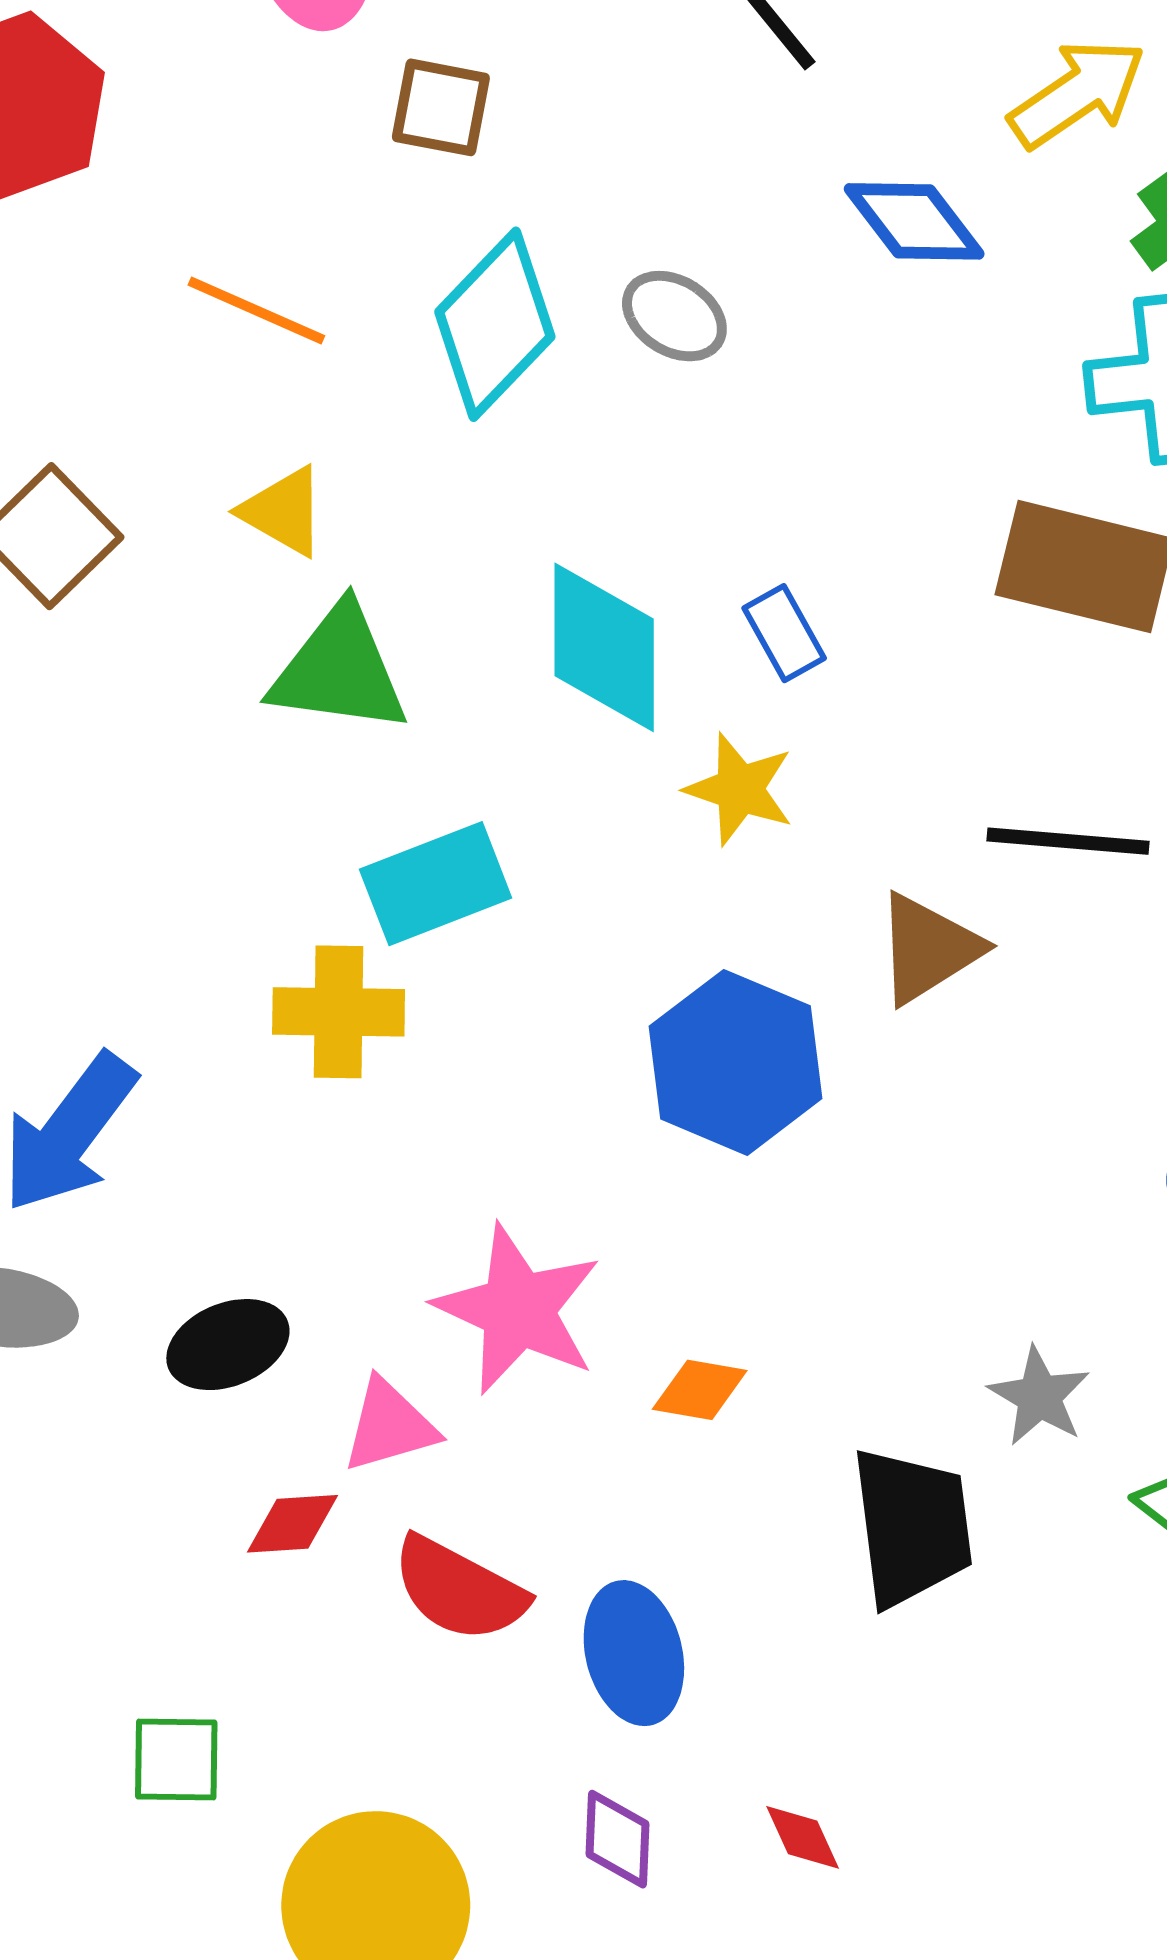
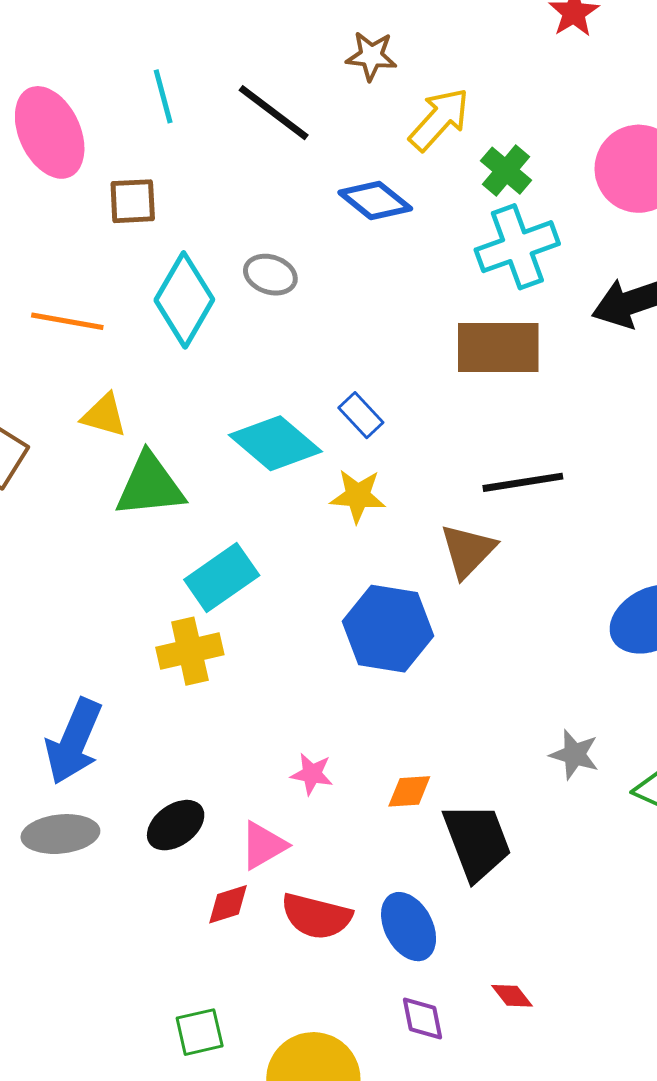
cyan diamond: (604, 647) -> (275, 443), turned -36
pink star: (518, 1309) -> (312, 774), size x0.5
black trapezoid: (912, 1527) -> (477, 842), moved

